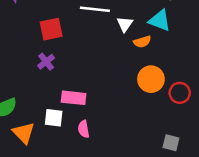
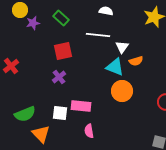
cyan triangle: (160, 20) -> (115, 67), moved
orange circle: (151, 79) -> (122, 91), moved
white square: (54, 118) -> (60, 113), moved

